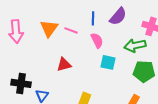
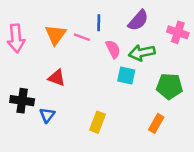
blue line: (93, 18) -> (99, 23), moved
green arrow: (135, 45) -> (142, 53), moved
red triangle: (64, 64) -> (57, 78), moved, turned 35

